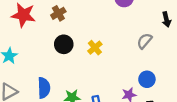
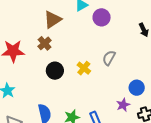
gray semicircle: (145, 41) -> (109, 58), moved

